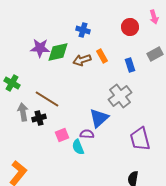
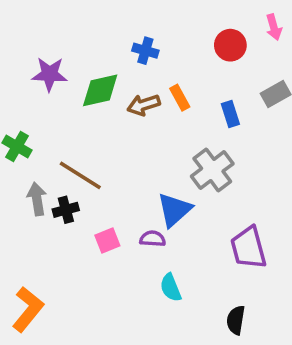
purple star: (40, 48) -> (50, 74), moved
cyan semicircle: (78, 147) -> (171, 288), moved

